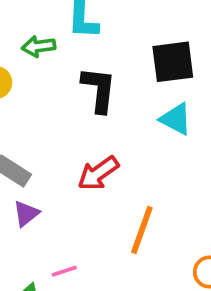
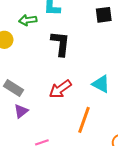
black square: (173, 62) -> (104, 15), moved, size x0.7
cyan triangle: (176, 119) -> (101, 84), moved

